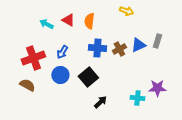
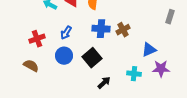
gray rectangle: (157, 41) -> (170, 17), moved
blue triangle: (138, 45) -> (149, 50), moved
red cross: (33, 58) -> (37, 39), size x0.7
cyan cross: (137, 98) -> (134, 74), moved

